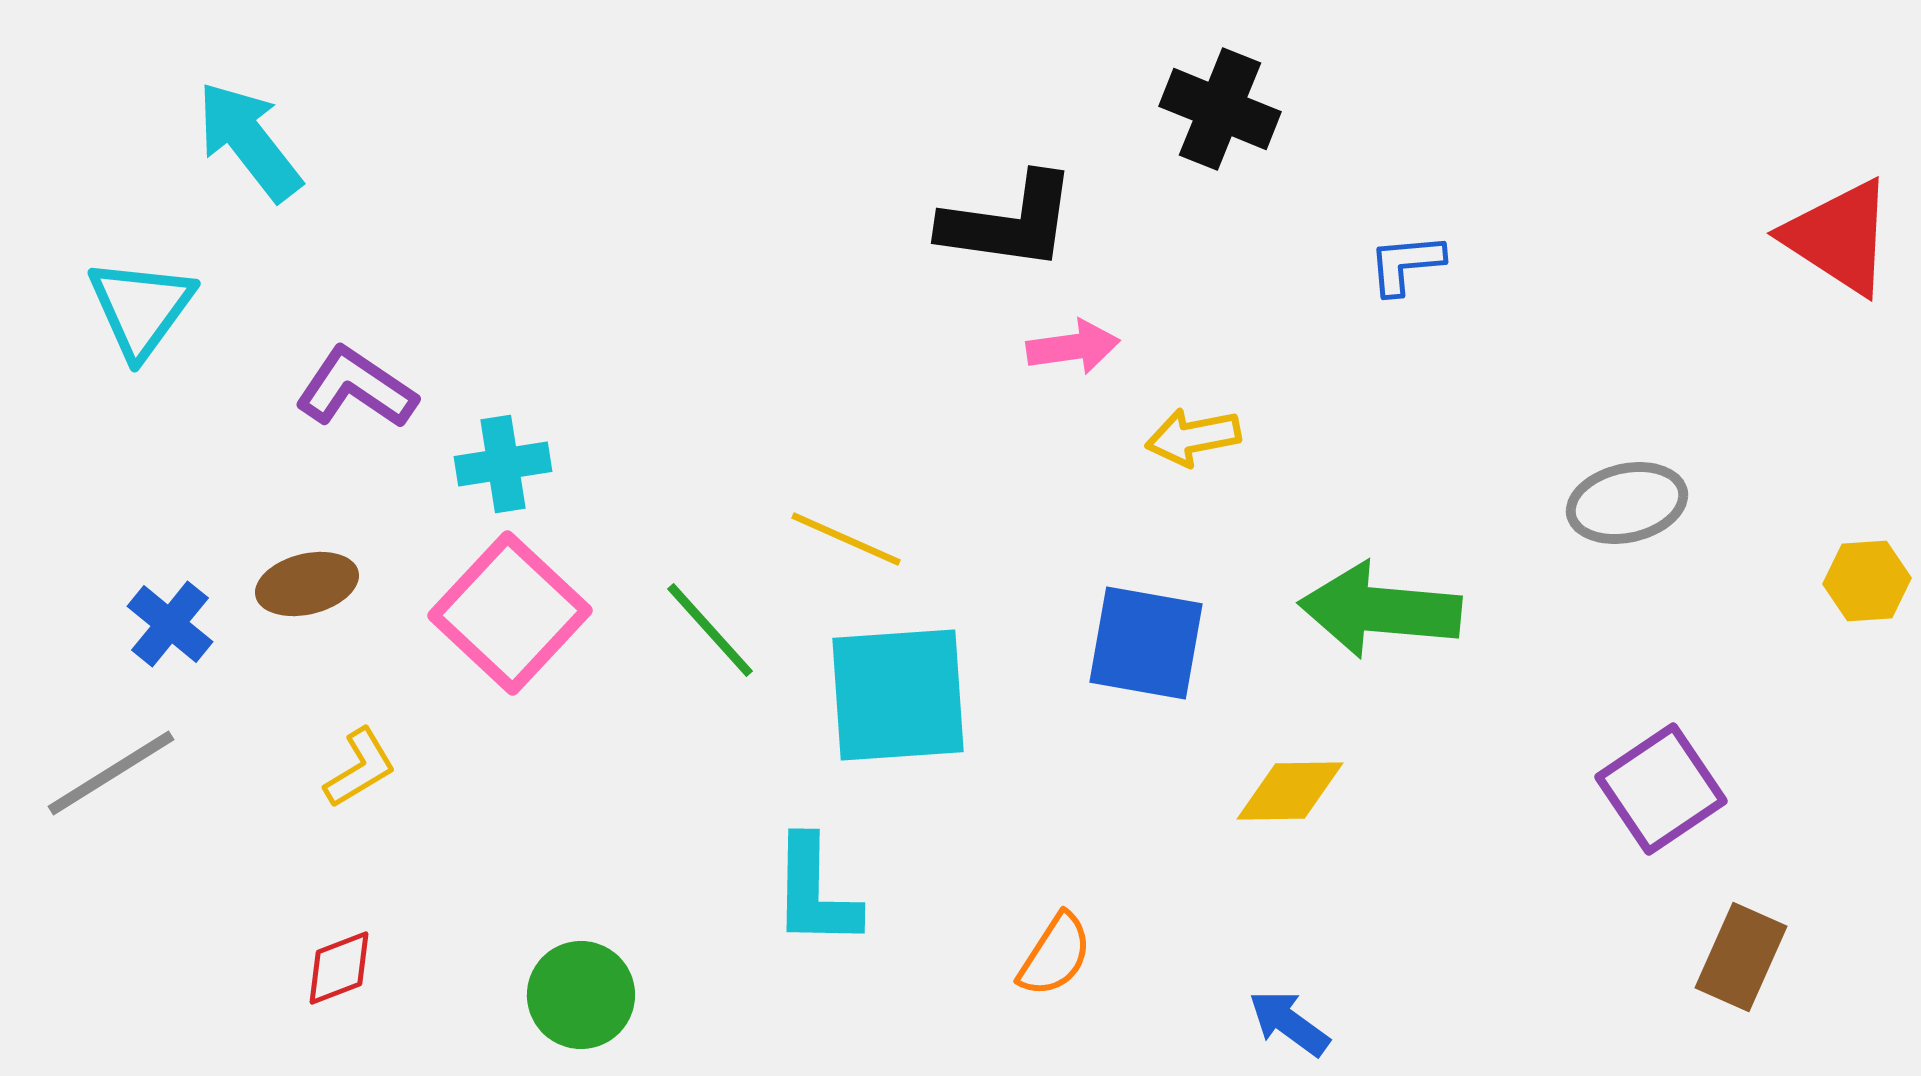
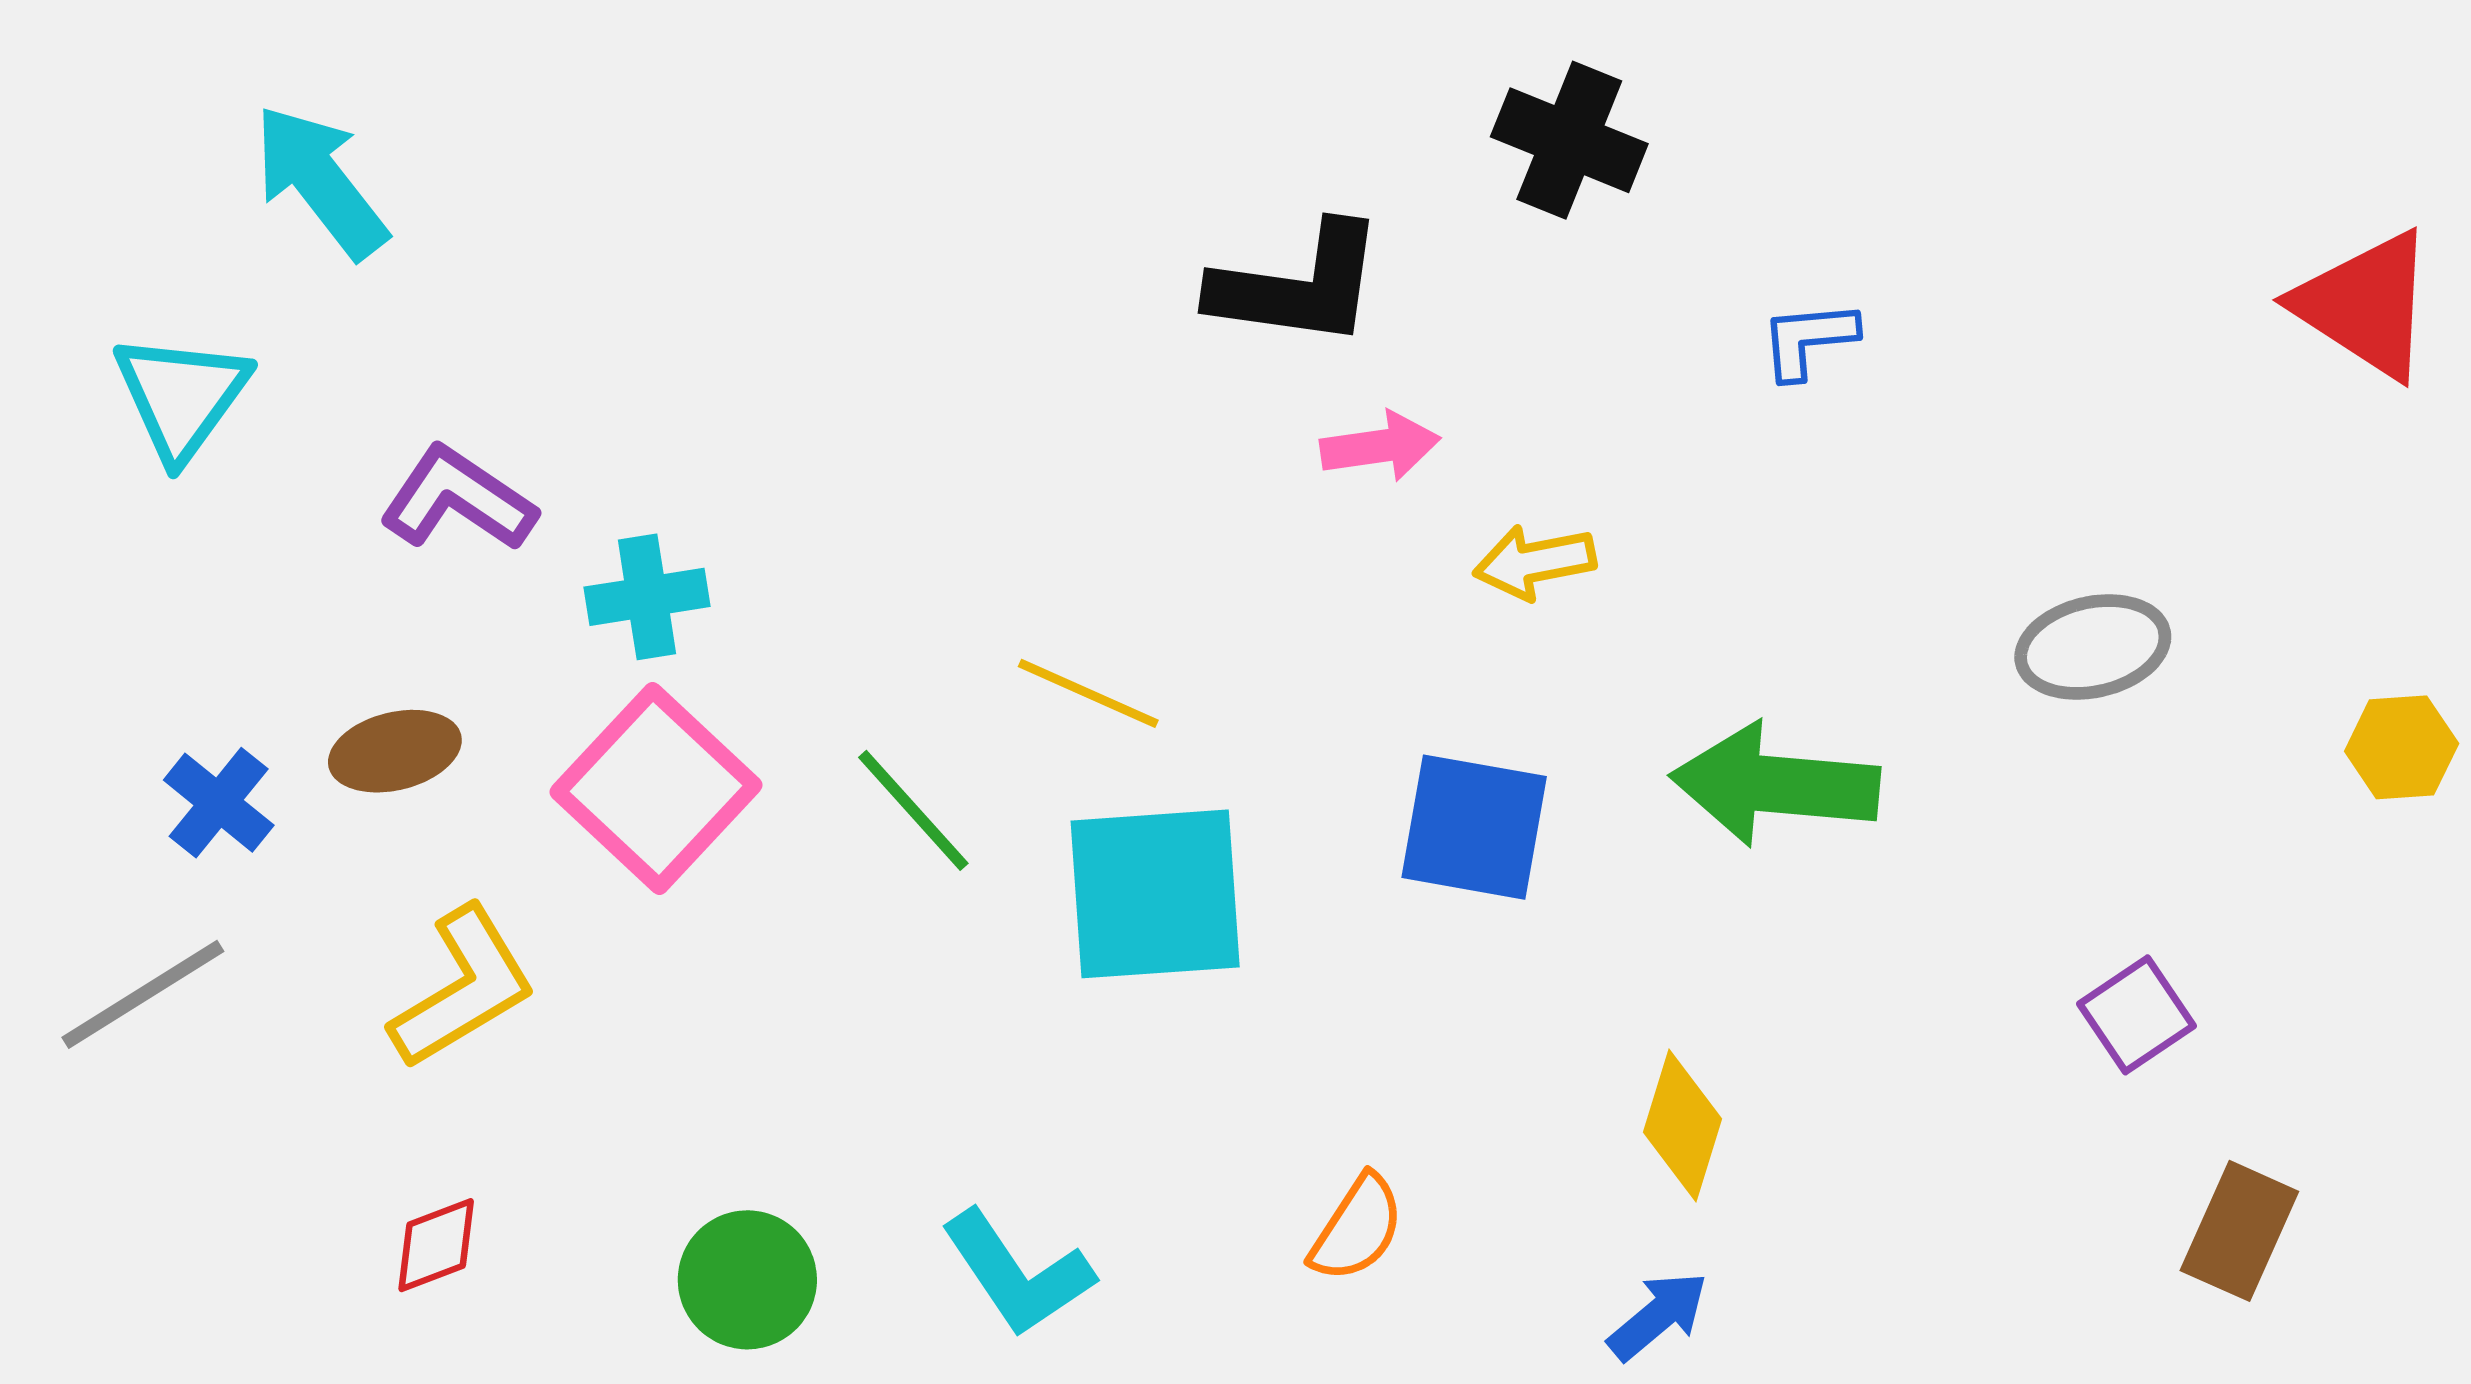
yellow L-shape: (360, 768) -> (463, 988), size x1.6
purple square: (1661, 789) -> (2137, 1015), size x0.7
yellow diamond: (1290, 791) -> (1682, 1125), moved, turned -72
cyan L-shape: (815, 892) -> (1017, 1273), moved, turned -35
blue arrow: (1289, 1023) -> (1658, 1316), turned 104

